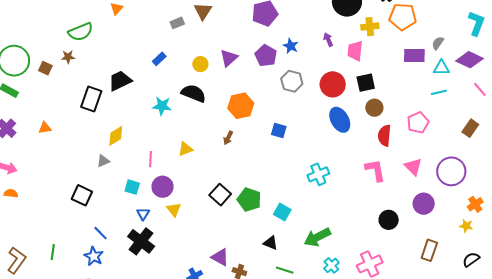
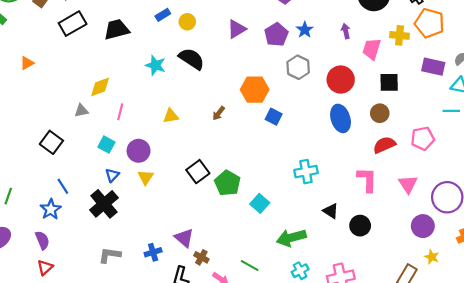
yellow cross: (370, 27) -> (400, 35), moved
yellow circle: (200, 64) -> (187, 22), moved
black square: (366, 83) -> (389, 82), moved
black rectangle: (91, 99) -> (73, 24), moved, turned 30
orange hexagon: (241, 106) -> (255, 90), moved
orange triangle: (45, 128) -> (27, 63), turned -32
red semicircle: (384, 136) -> (384, 145), turned 50
pink line: (150, 159) -> (120, 112), moved
purple circle: (424, 204) -> (423, 226), moved
black circle: (389, 220) -> (360, 226), moved
yellow star: (466, 226) -> (432, 257), moved
black triangle: (271, 243) -> (331, 211), moved

